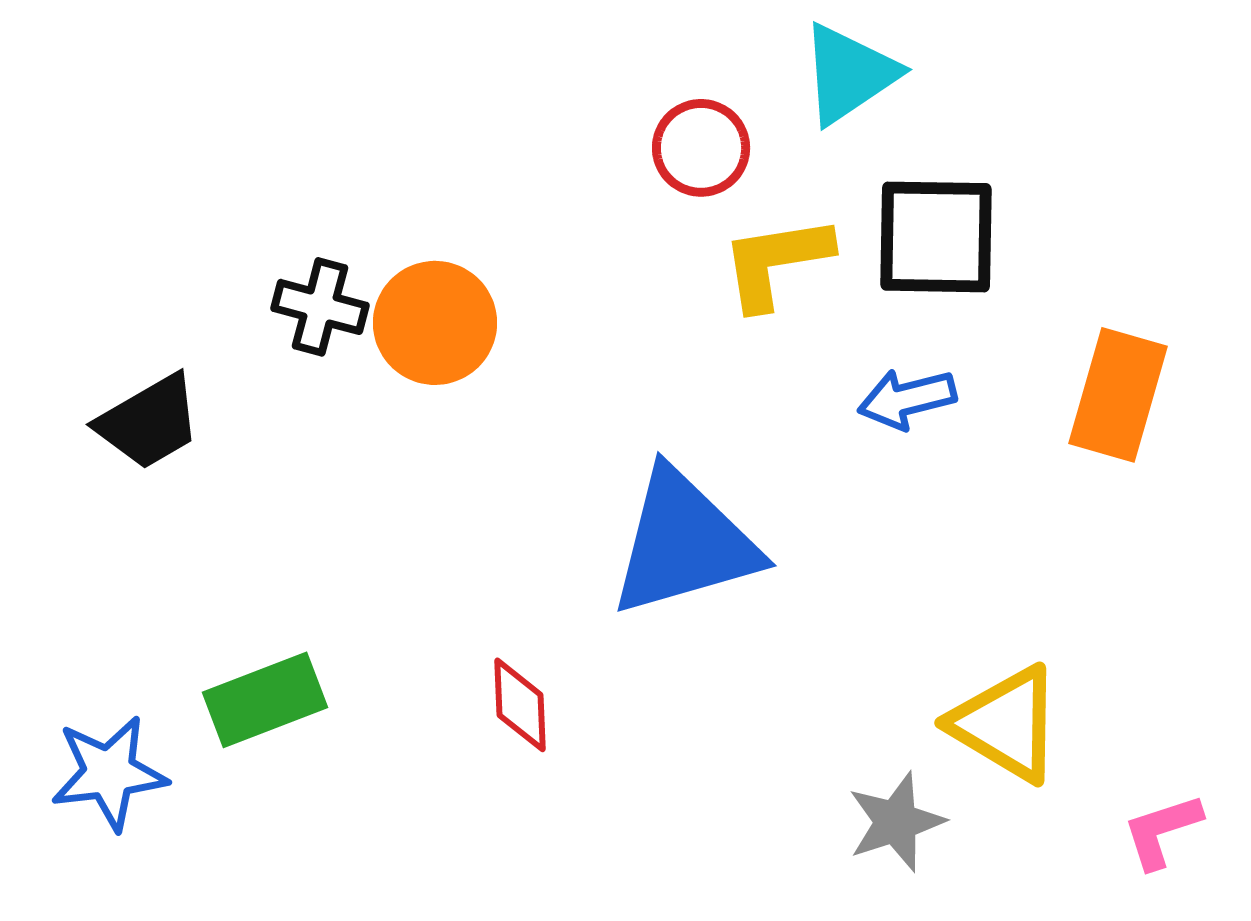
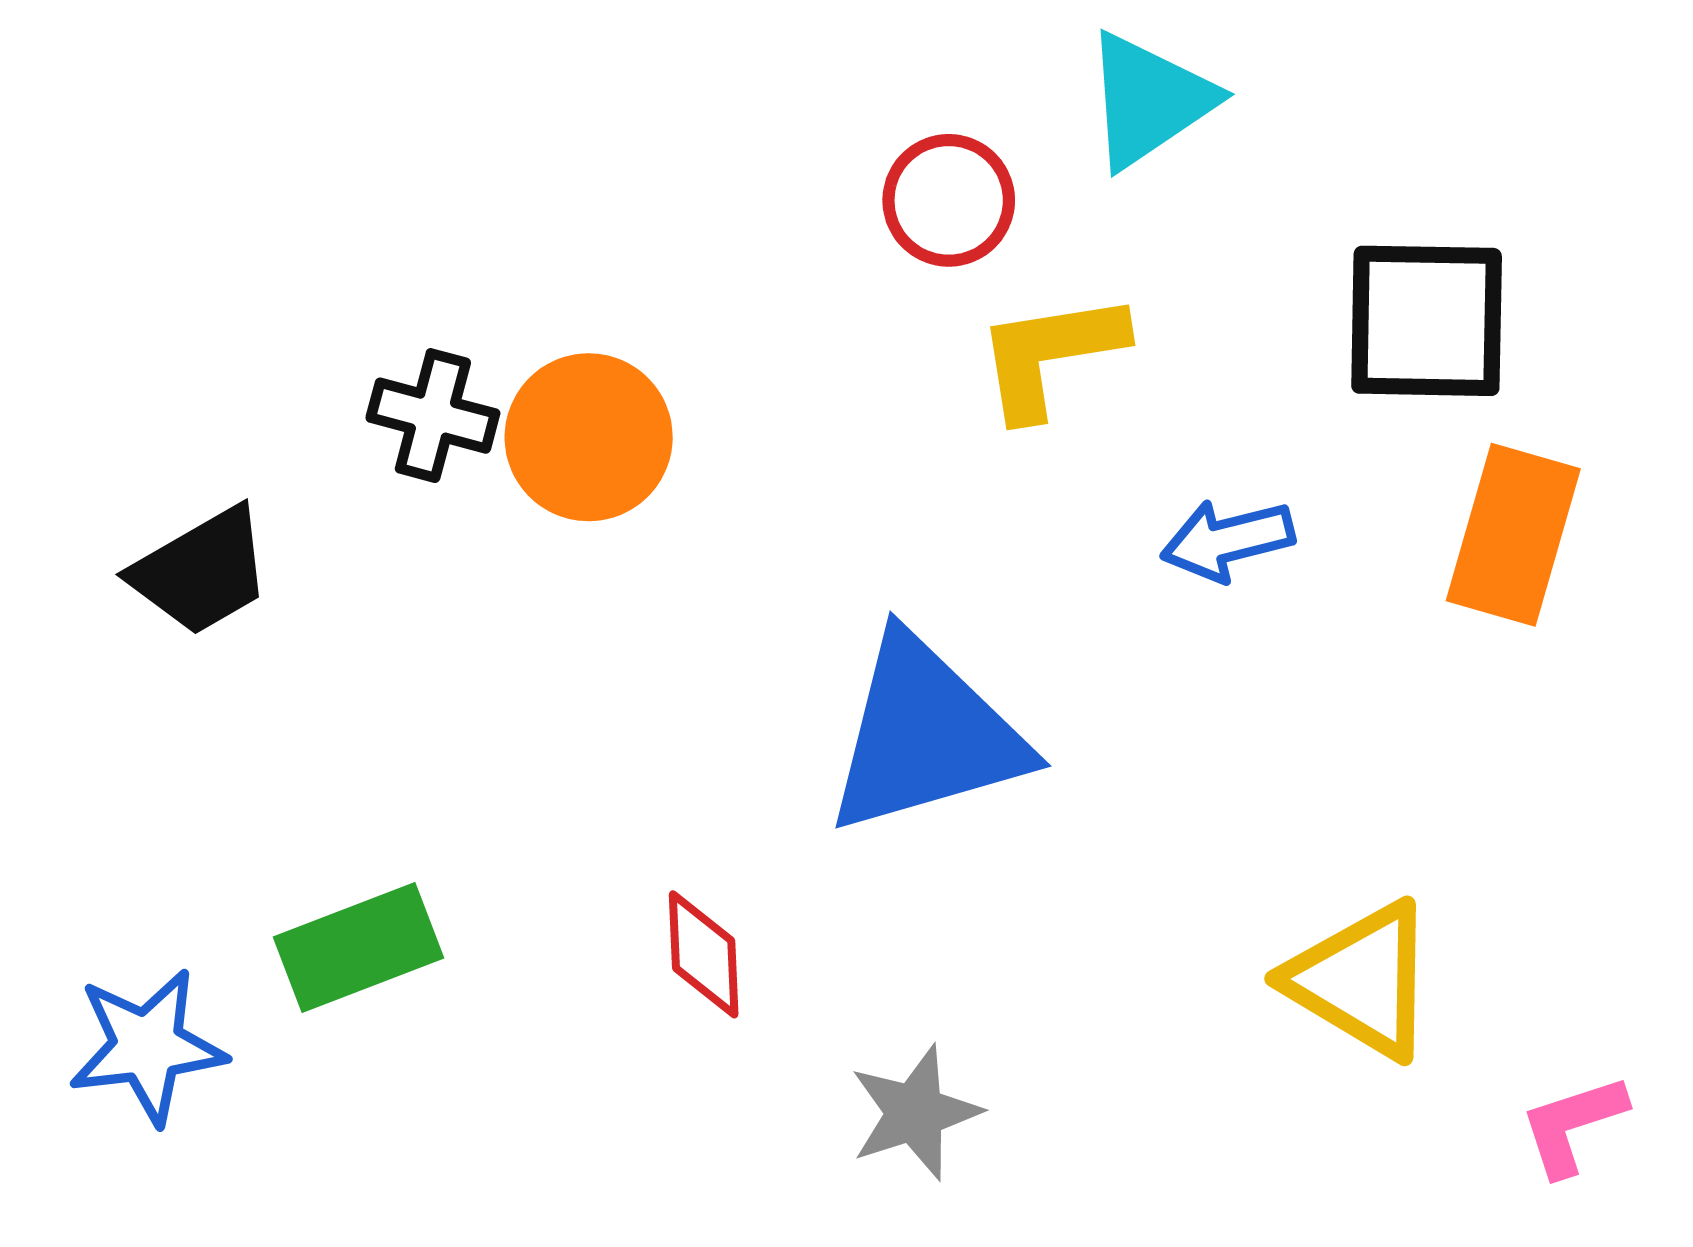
black square: (936, 237) -> (1427, 321), moved
gray star: (896, 822) -> (915, 1113), moved

